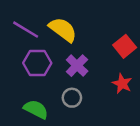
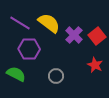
purple cross: (77, 66) -> (74, 35), moved
green semicircle: (36, 109) -> (16, 74), moved

